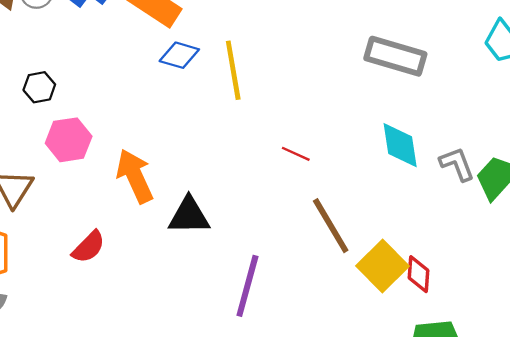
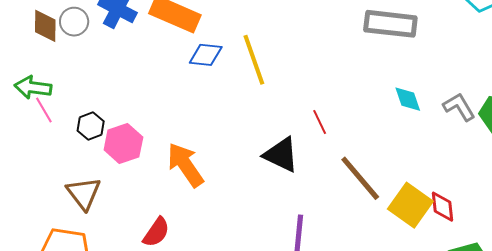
black hexagon: (39, 87) -> (91, 126), moved
cyan diamond: (400, 145) -> (408, 99), size x0.7
red line: (296, 154) -> (320, 122), turned 50
black triangle: (189, 216) -> (281, 155), moved, turned 36

